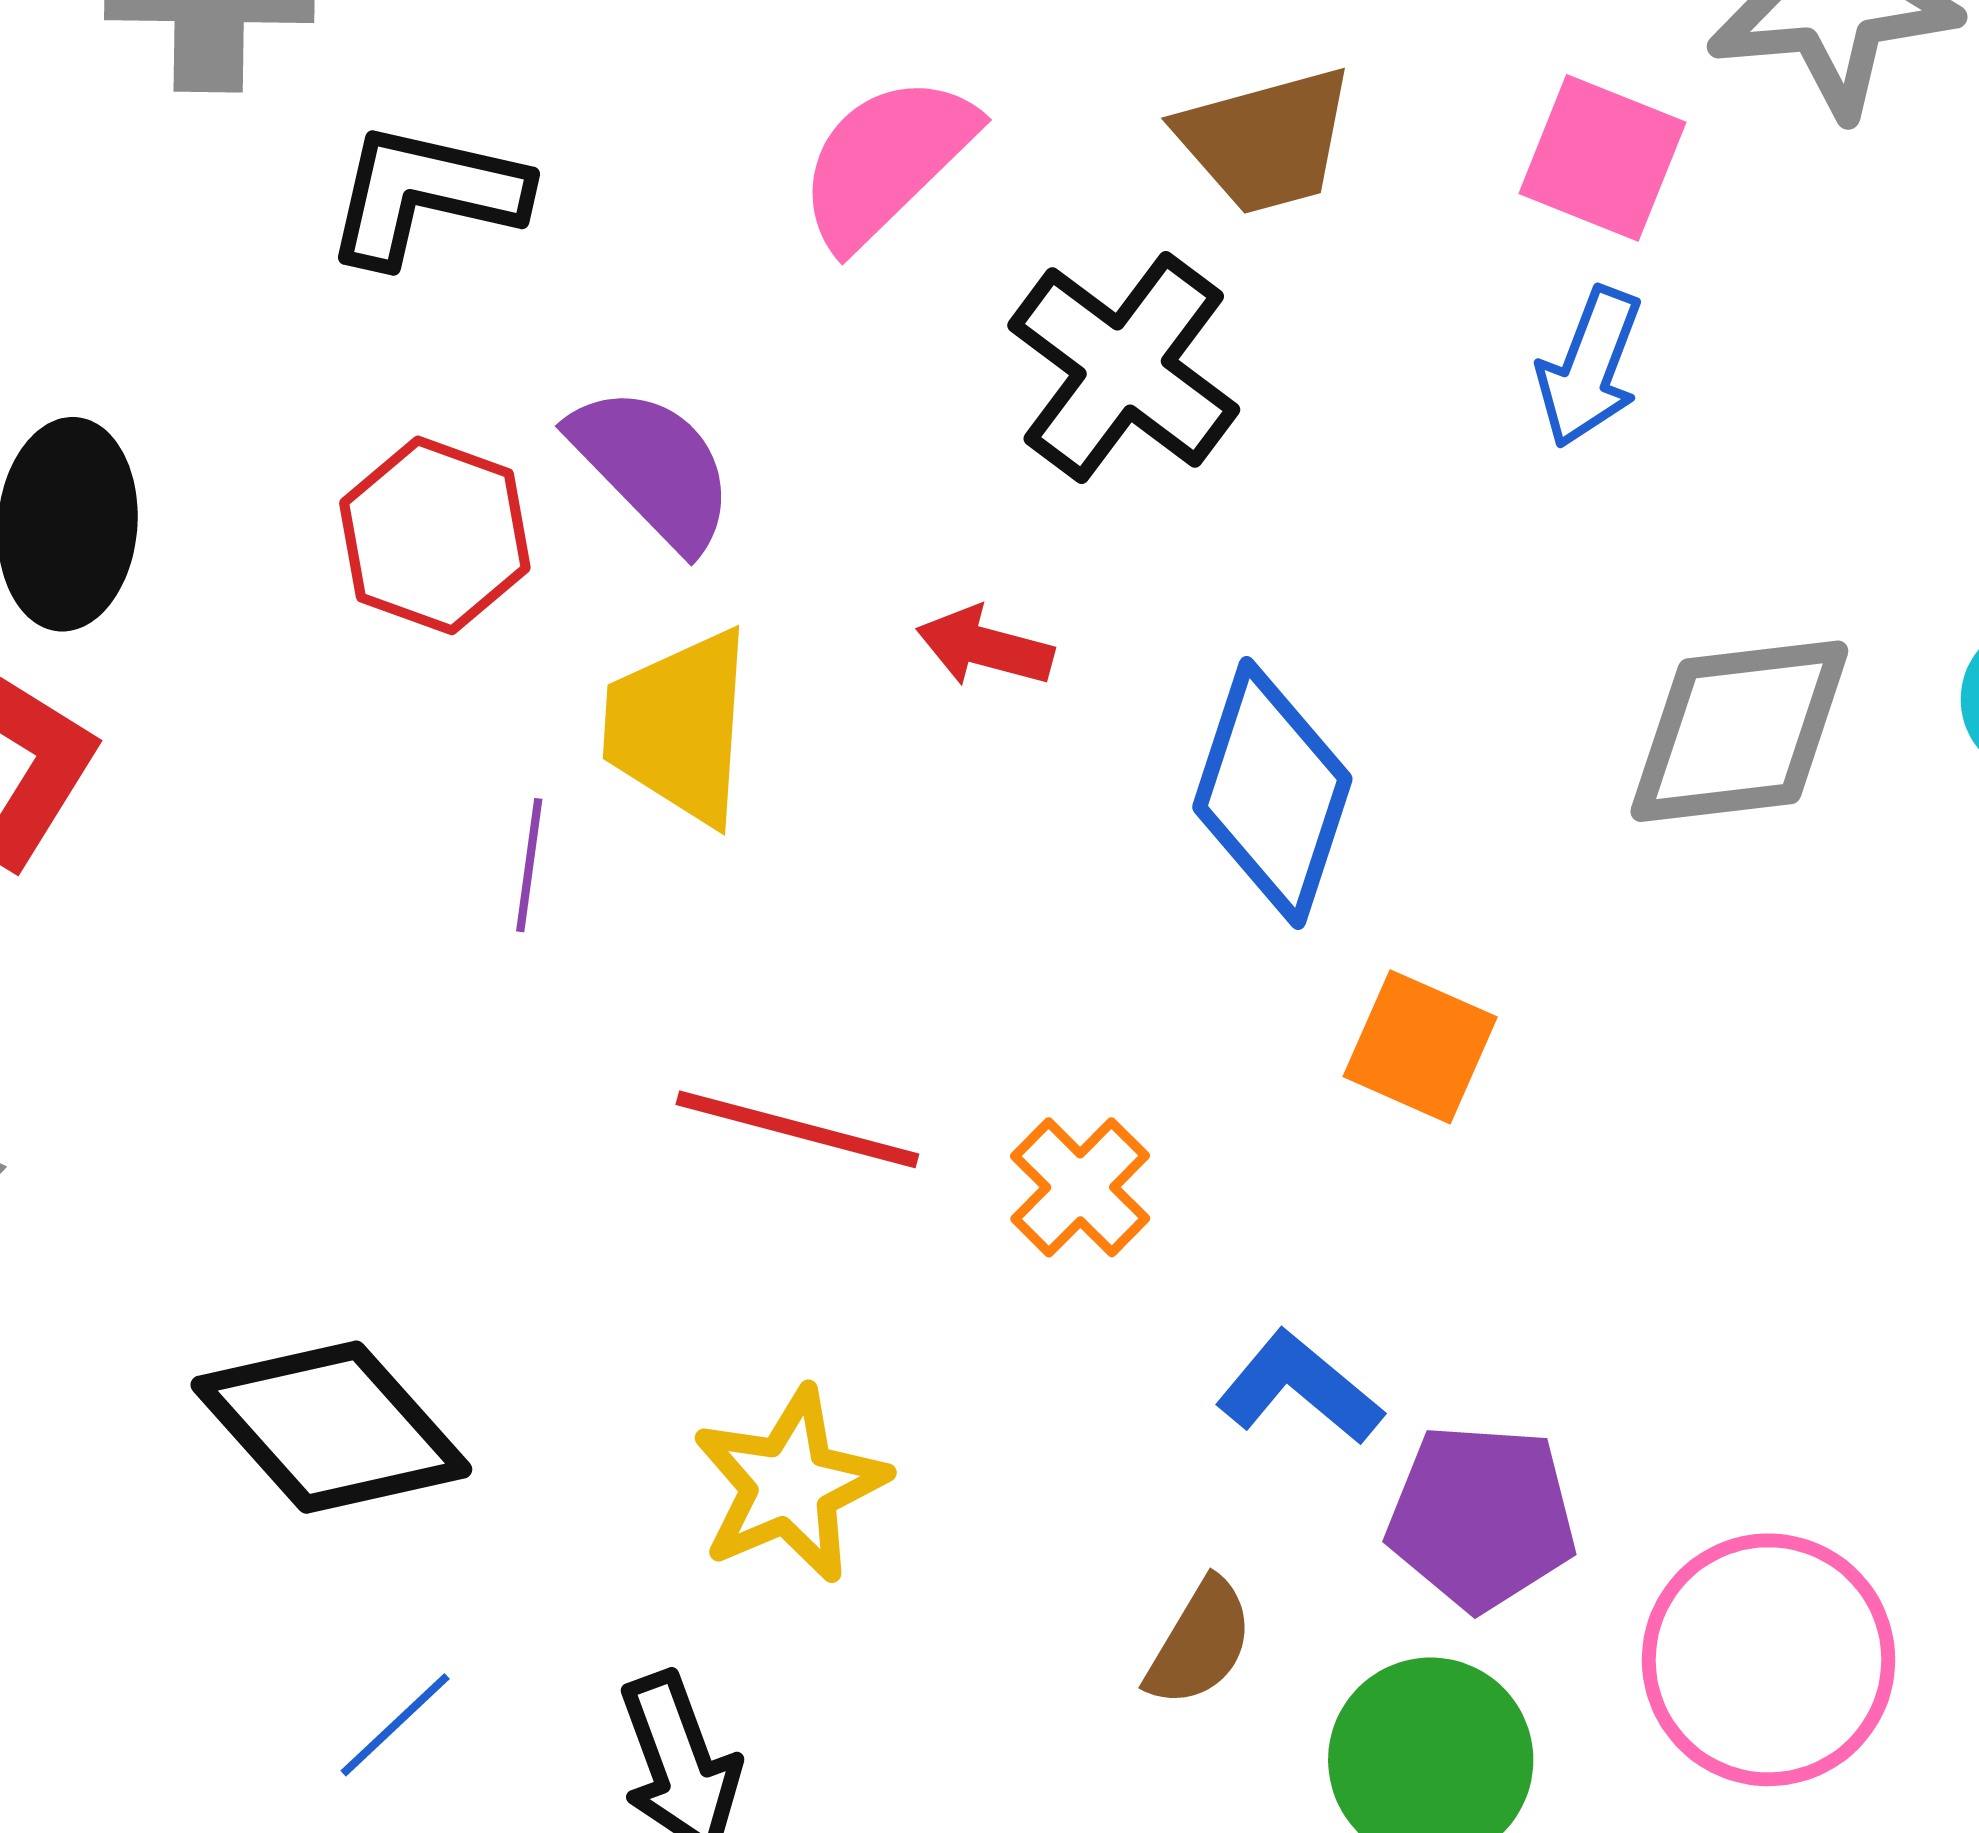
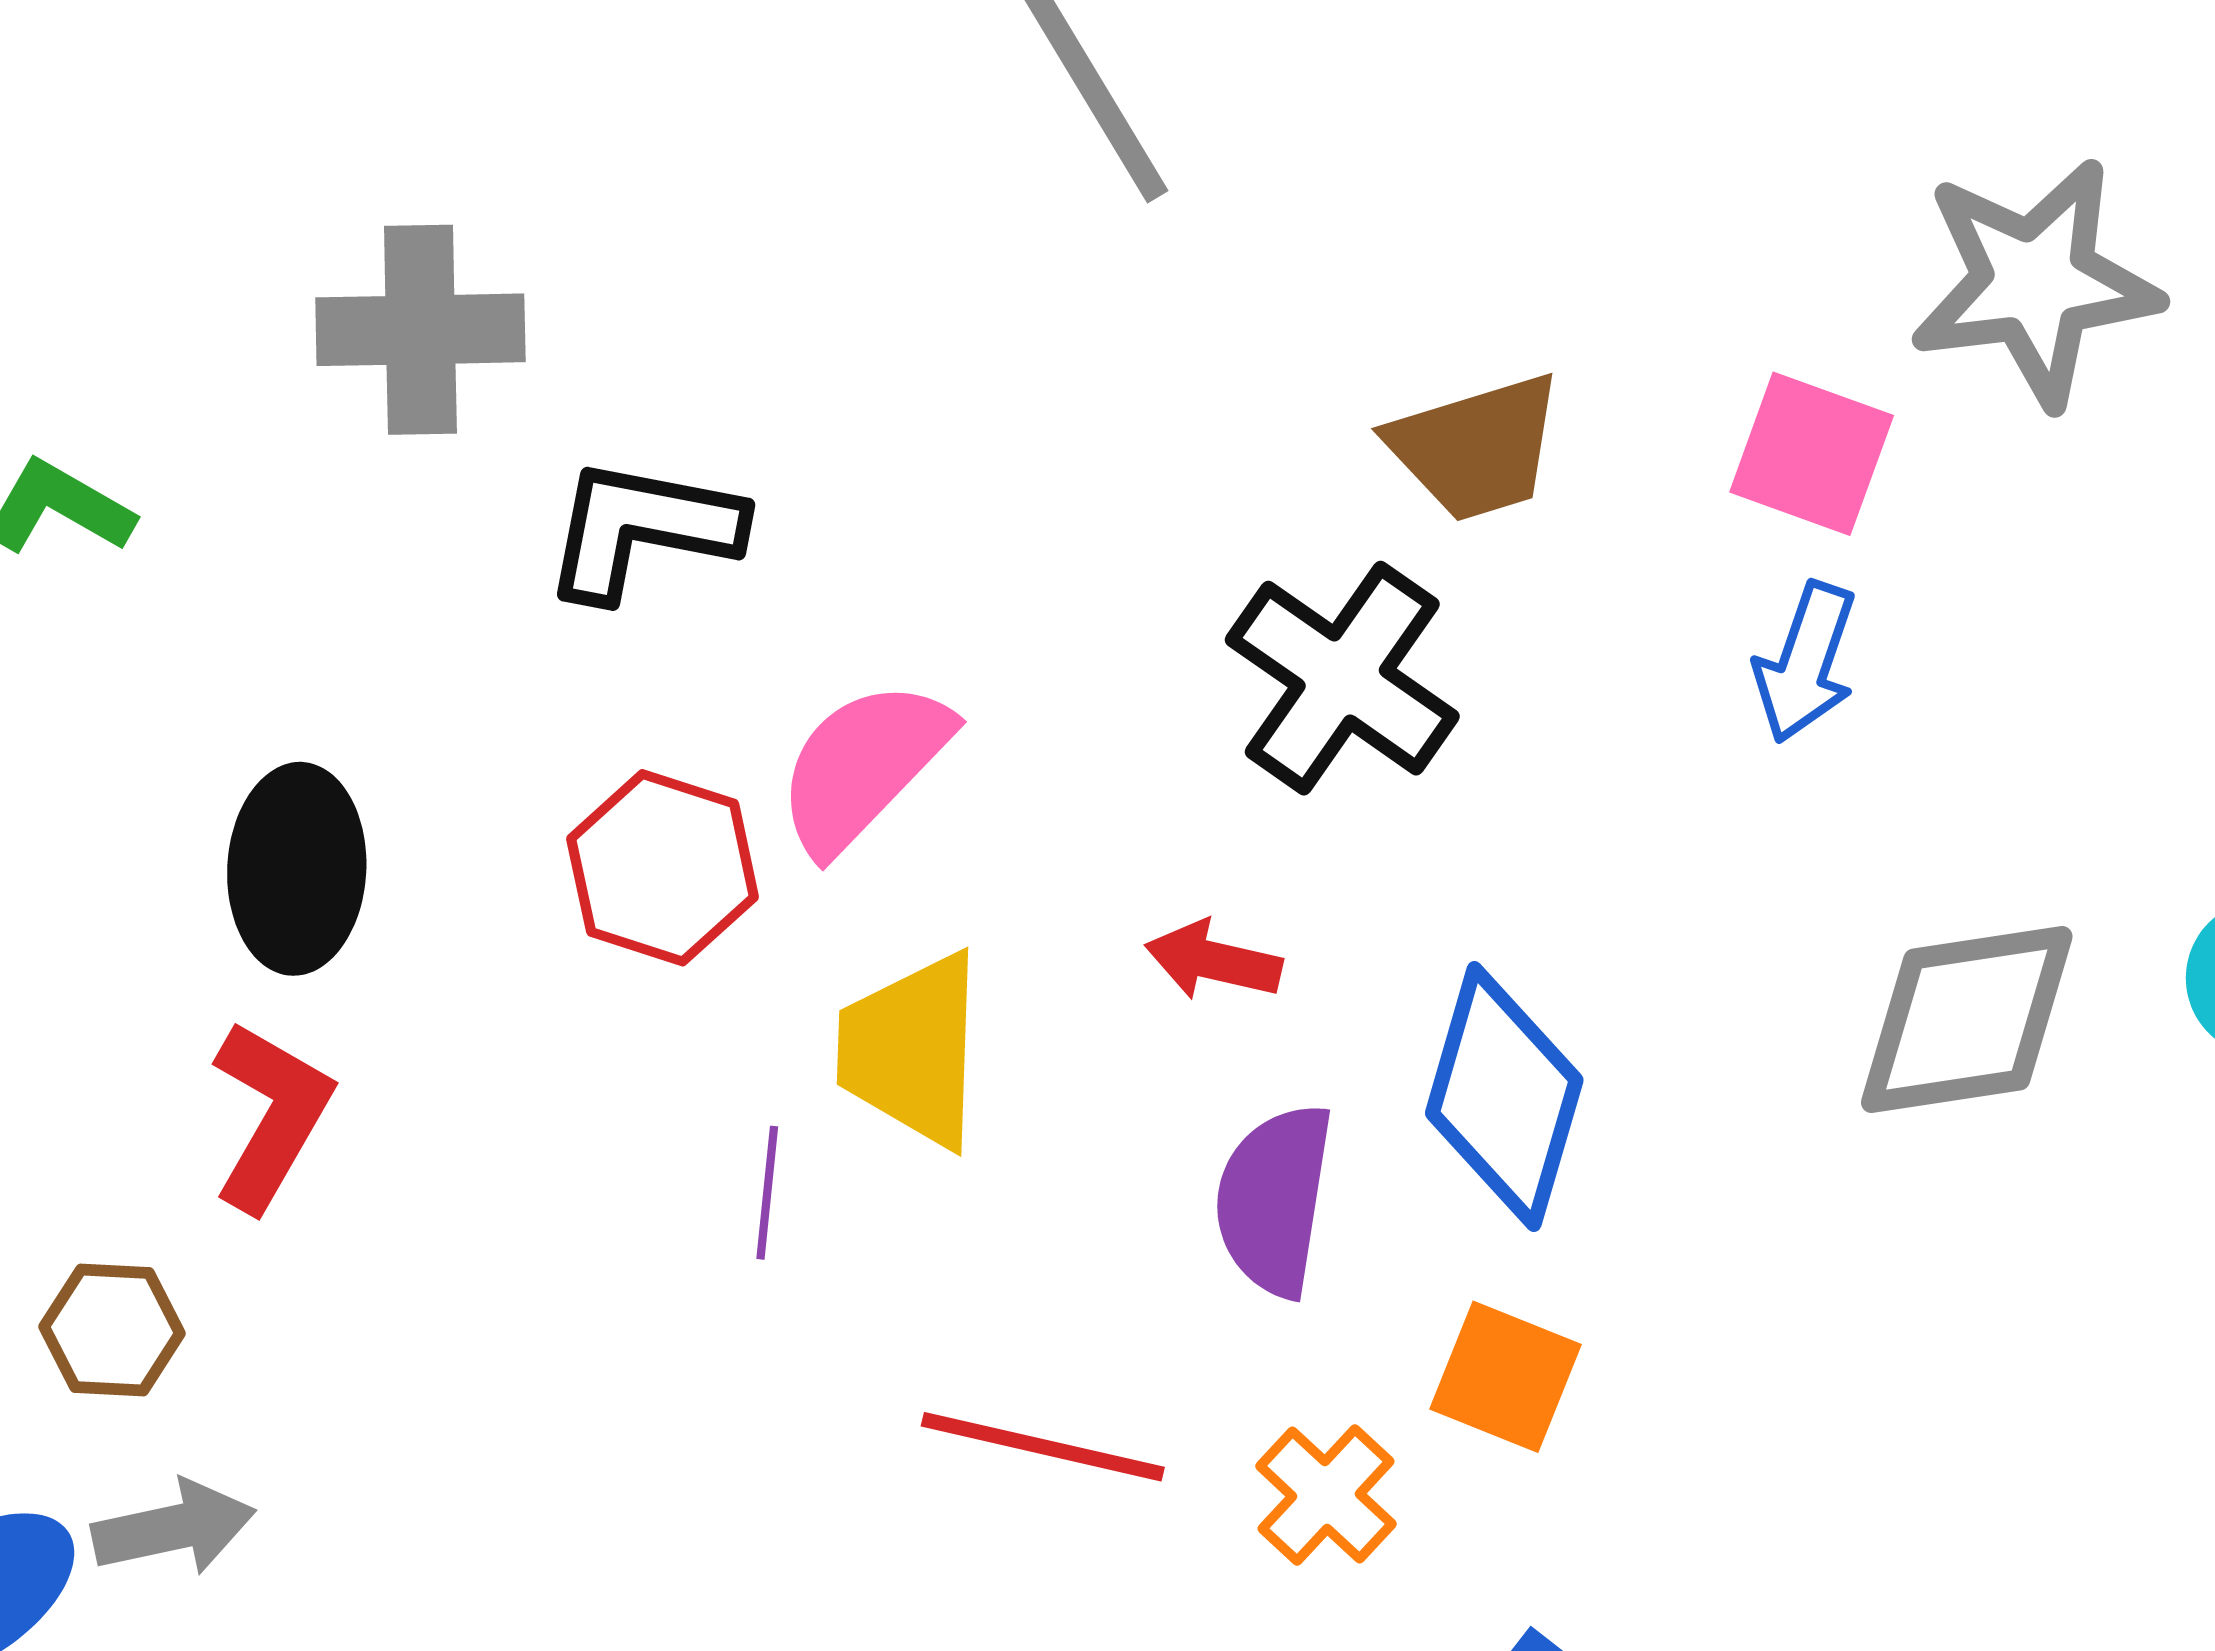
pink semicircle: (886, 161) -> (863, 766), moved
purple semicircle: (653, 467) -> (1274, 1200), moved, turned -125
orange square: (1420, 1047) -> (1506, 1377), moved

